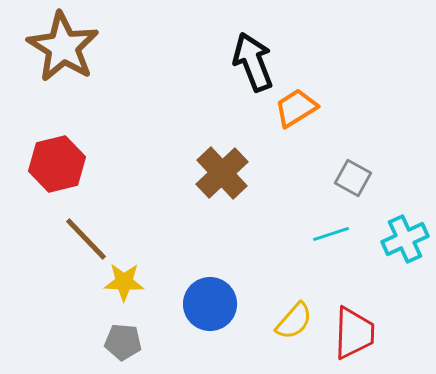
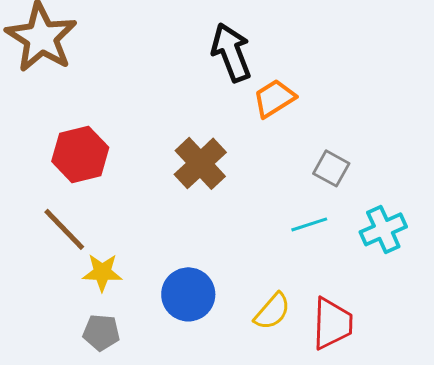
red hexagon: (57, 164) -> (80, 154), moved

